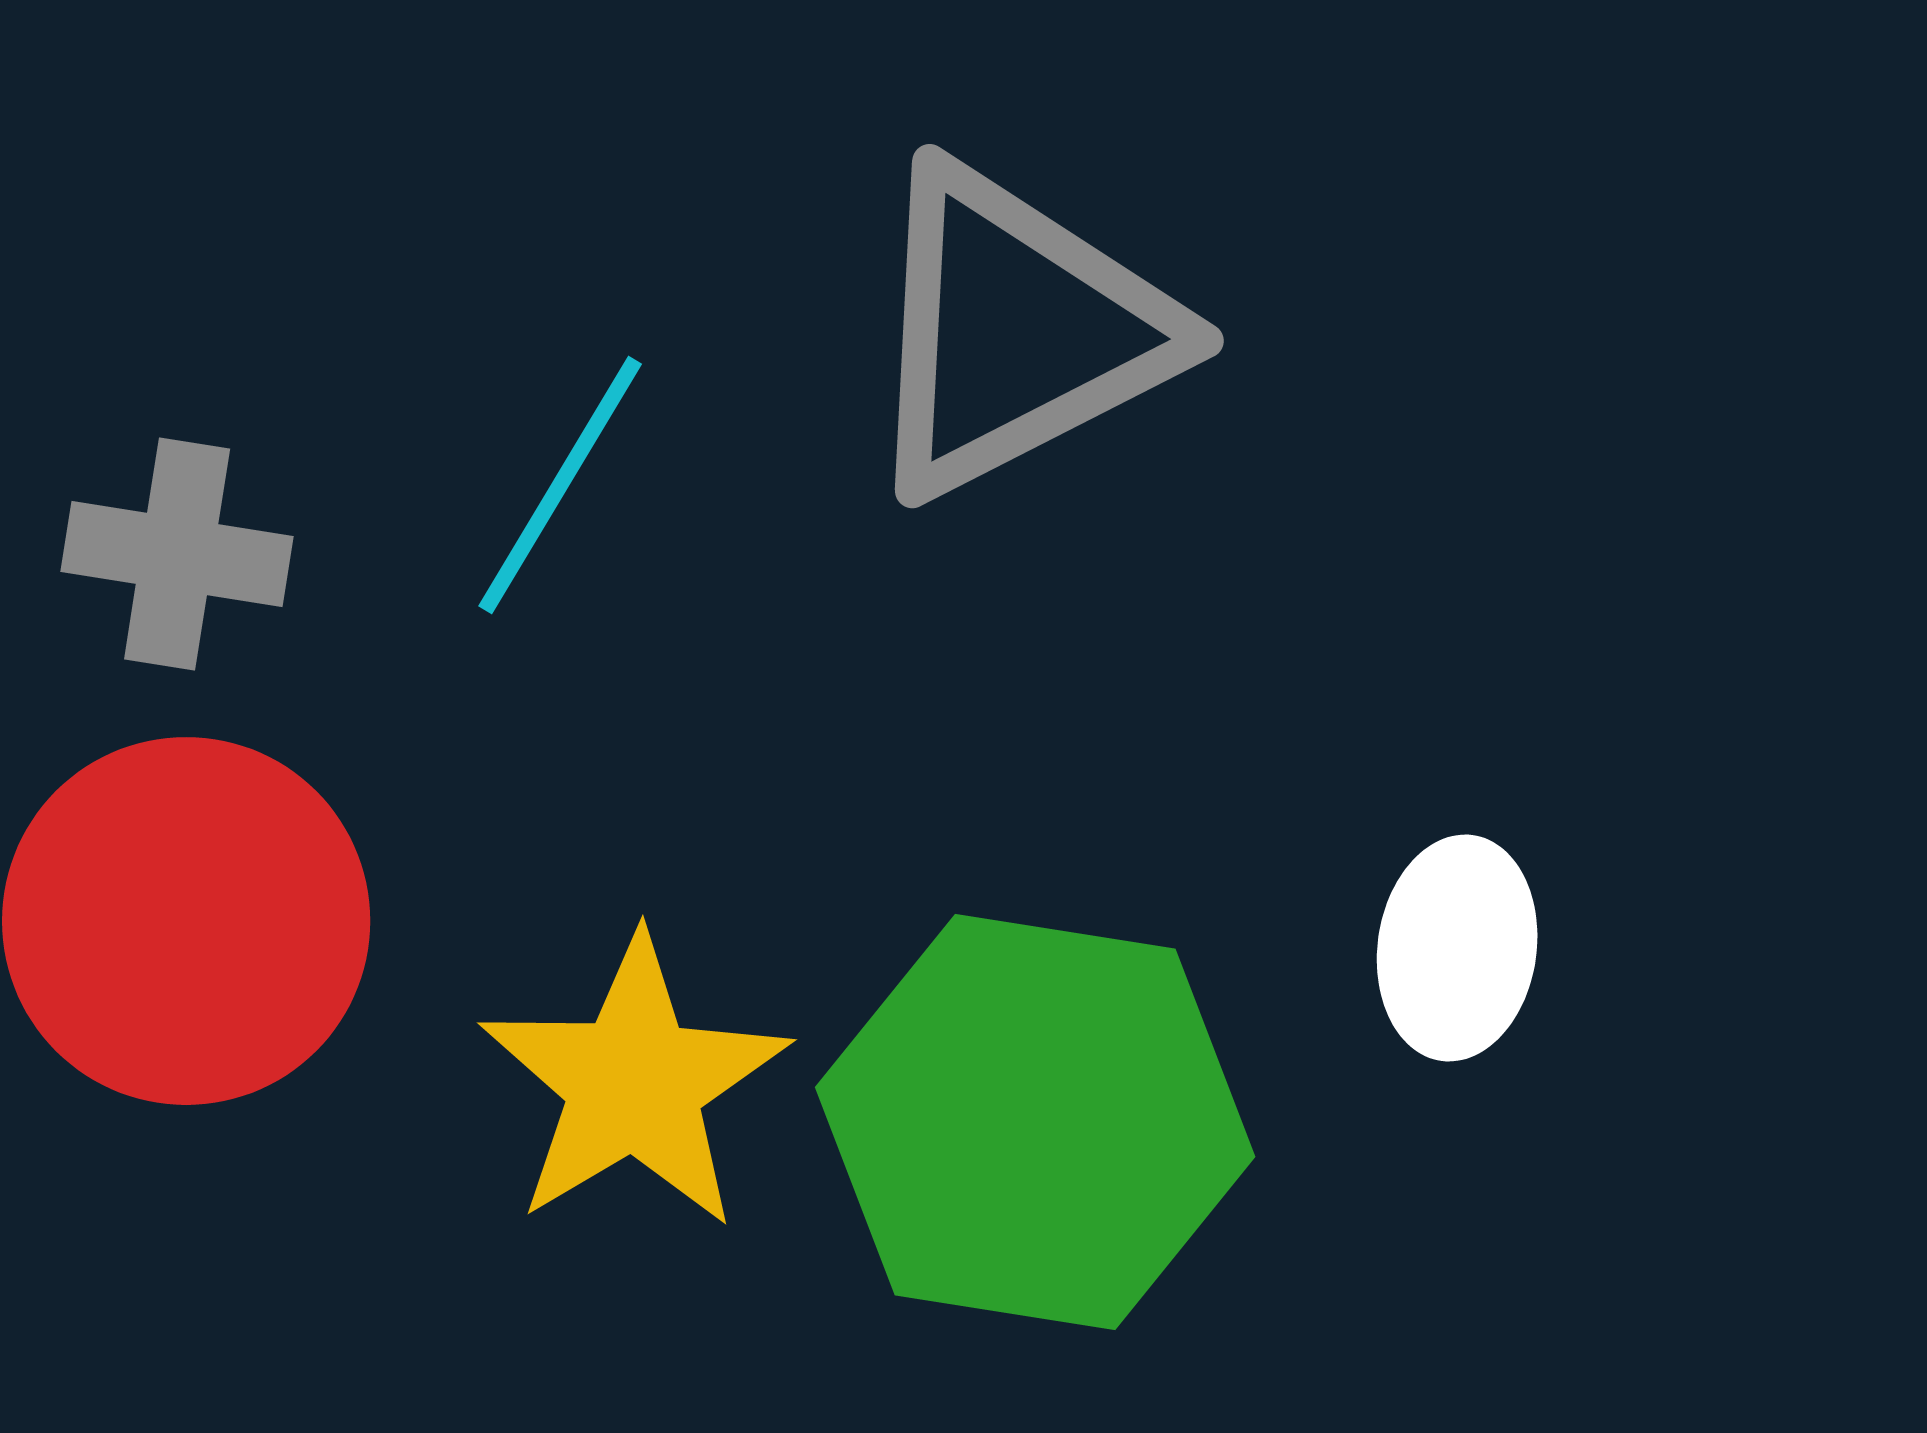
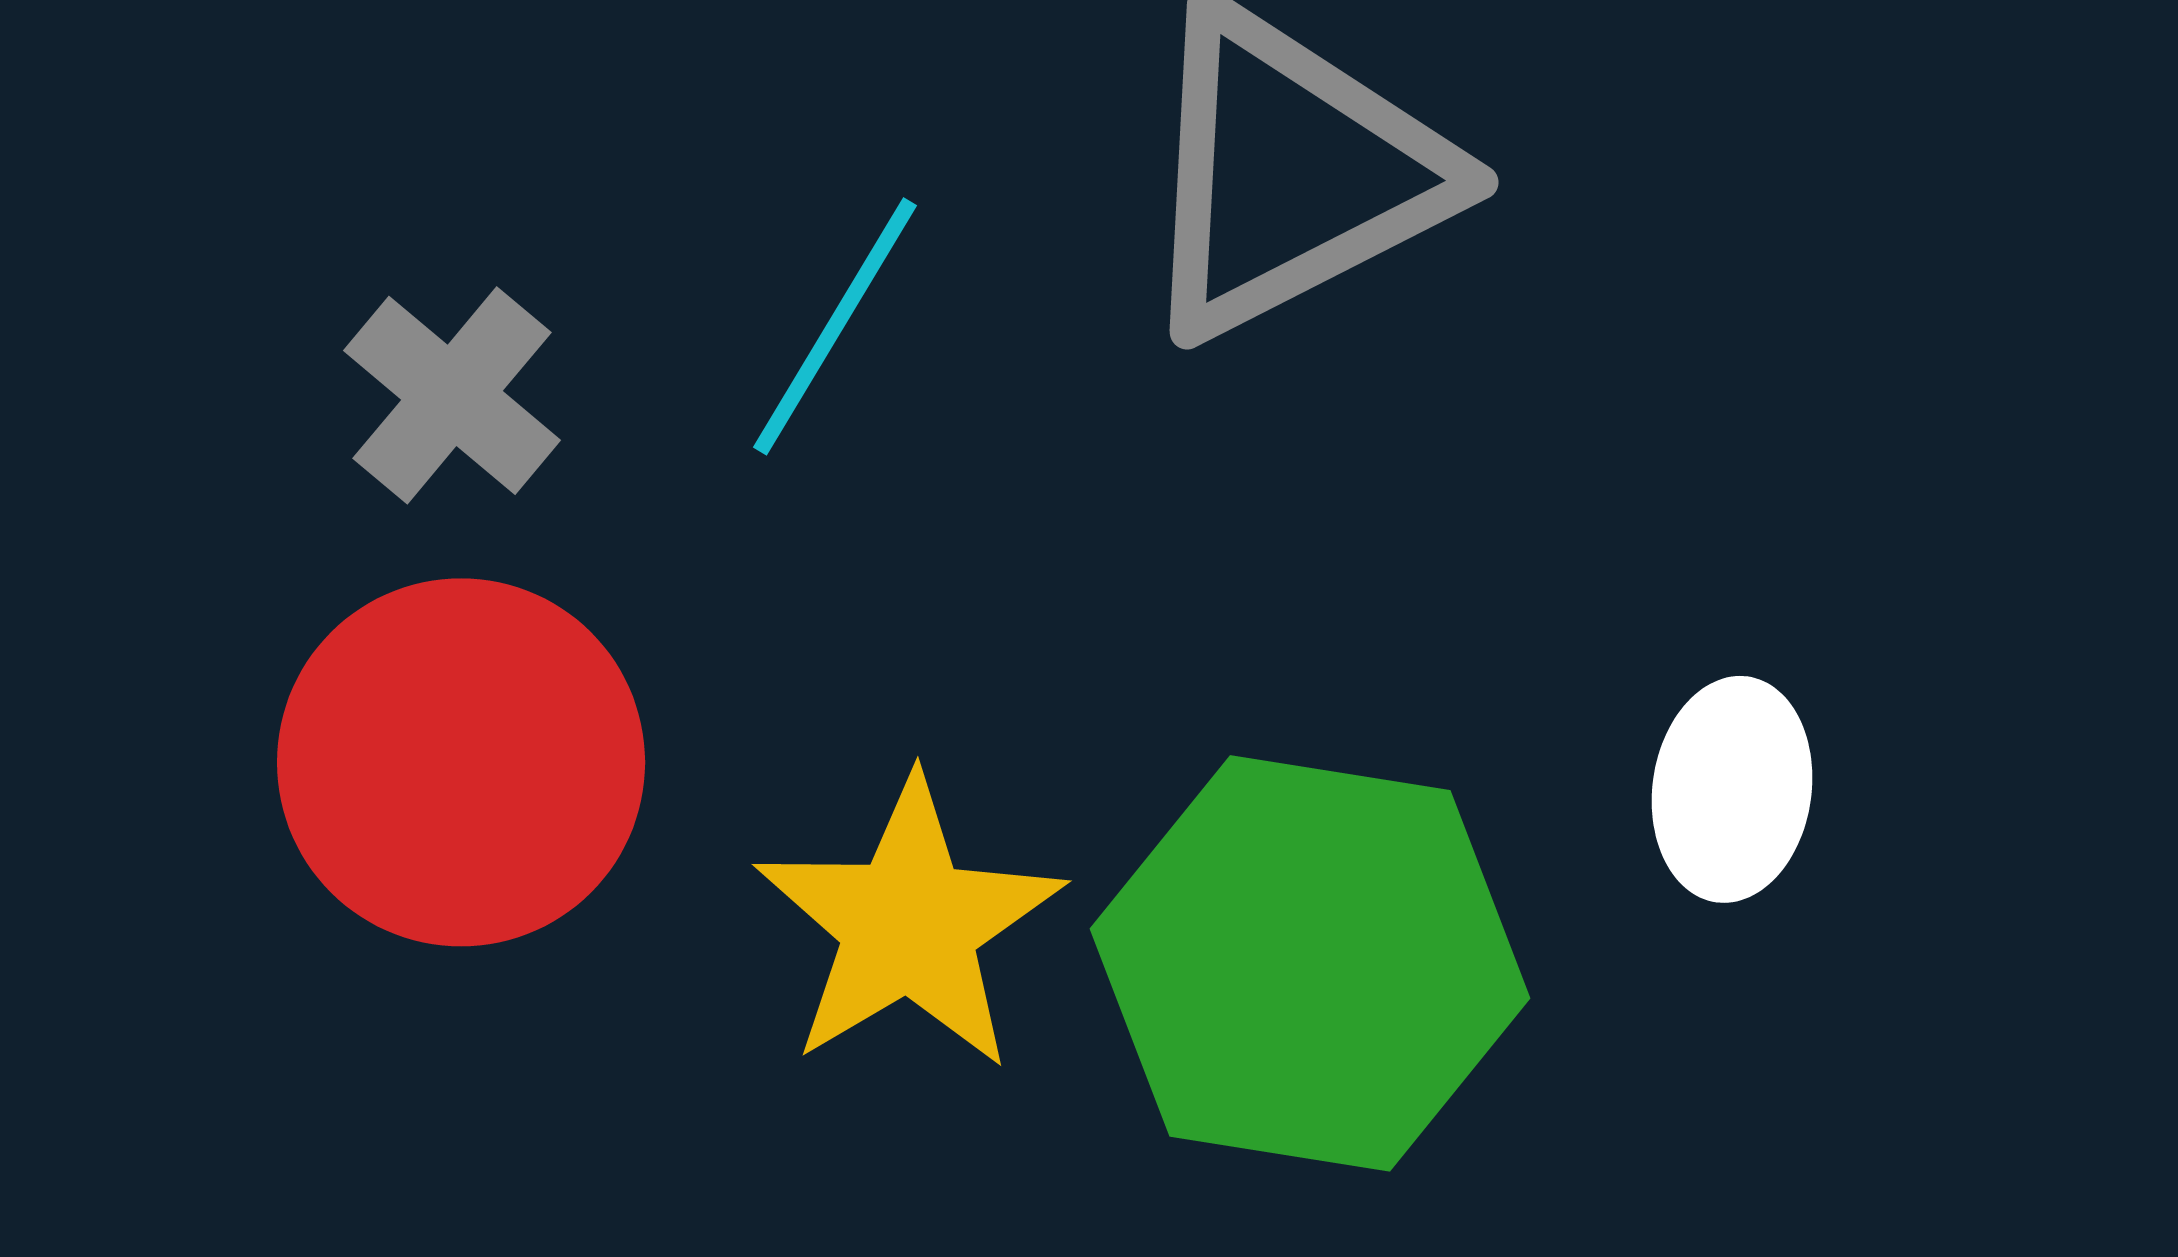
gray cross: (177, 554) -> (452, 395), turned 31

